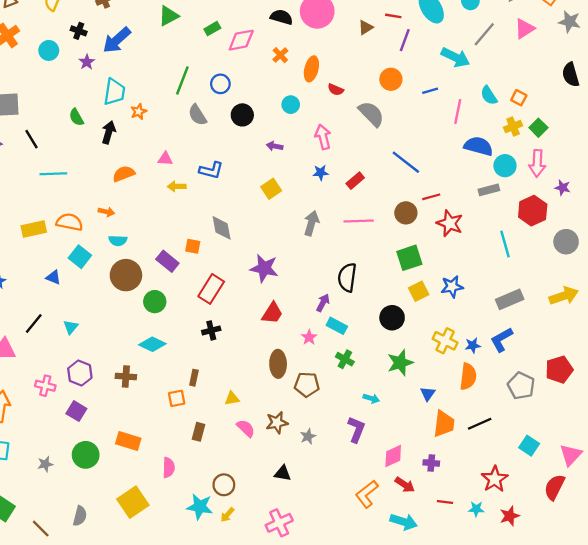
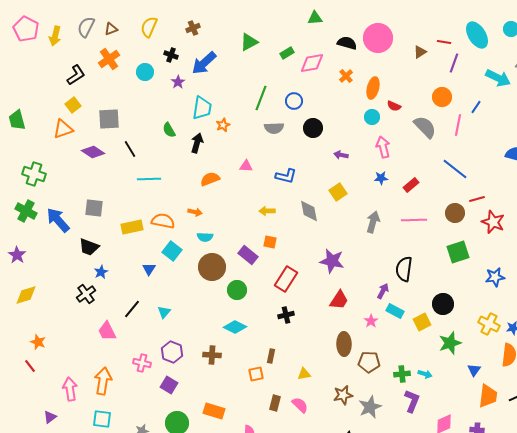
blue line: (430, 91) -> (476, 107), turned -40
cyan circle: (291, 105) -> (372, 117), moved
pink line: (458, 112) -> (458, 125), moved
gray semicircle: (197, 115) -> (274, 128), turned -60
yellow arrow: (177, 186) -> (267, 211), moved
gray diamond: (222, 228) -> (309, 211), moved
blue triangle: (53, 277) -> (149, 269), turned 40
yellow square: (419, 291) -> (422, 322), moved
green cross: (345, 359) -> (402, 374), moved, turned -35
pink semicircle: (246, 428) -> (300, 405), moved
gray star: (308, 436) -> (370, 407), size x1.6

